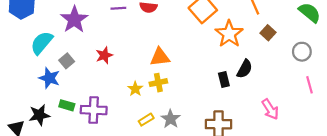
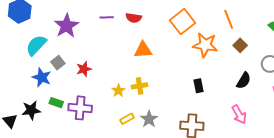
orange star: (229, 34) -> (205, 45), turned -30
red star: (104, 55) -> (84, 69), moved
orange triangle: (160, 57) -> (143, 50), moved
black semicircle: (245, 69) -> (244, 81), moved

